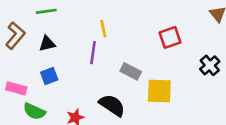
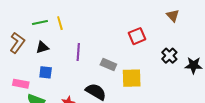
yellow line: (103, 29) -> (60, 23), moved
blue square: (49, 76) -> (46, 72), turned 32

